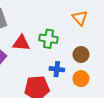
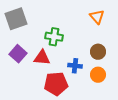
green cross: (48, 39) -> (54, 37), moved
red triangle: (21, 43) -> (42, 58), moved

